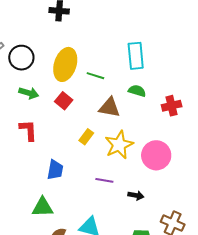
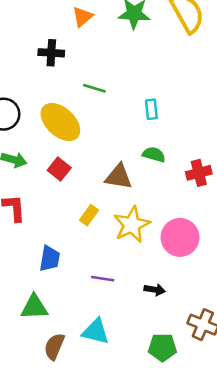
cyan rectangle: (136, 56) -> (151, 109), size x0.6
yellow ellipse: (65, 64) -> (60, 122), turned -64
green line: (95, 76) -> (94, 88), moved
purple line: (104, 180) -> (103, 279), moved

